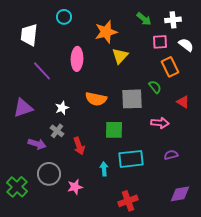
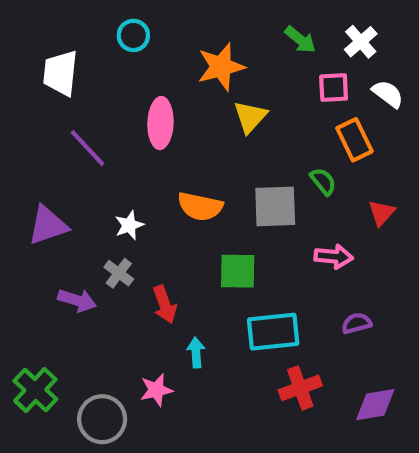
white cross: (173, 20) -> (361, 42), turned -35
red triangle: (183, 102) -> (382, 213), turned 40
cyan arrow: (104, 169) -> (196, 352), moved
gray circle: (49, 174) -> (102, 419), moved
red cross: (128, 201) -> (300, 388), moved

